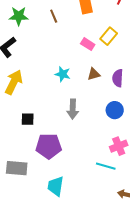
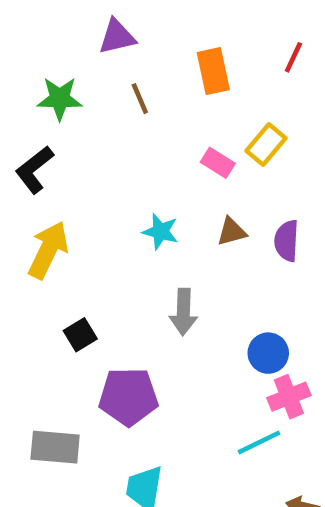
blue circle: (115, 110) -> (268, 353), moved
black square: (28, 119) -> (80, 335), turned -32
cyan line: (106, 166) -> (259, 442), turned -42

